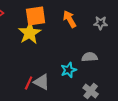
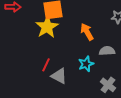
orange arrow: (70, 19) -> (87, 32), moved
red line: (29, 83) -> (46, 65), moved

